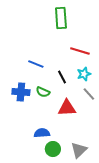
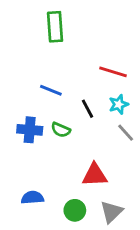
green rectangle: (61, 18) -> (55, 27), moved
red triangle: (67, 108) -> (95, 175), moved
blue semicircle: (42, 133) -> (32, 198), moved

